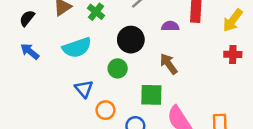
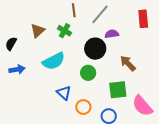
purple semicircle: (170, 26) -> (112, 34), moved
blue arrow: (30, 51) -> (17, 69), turned 140

